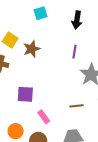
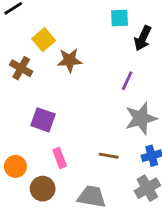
cyan square: (41, 13) -> (120, 18), moved

